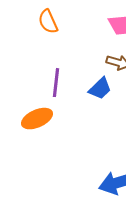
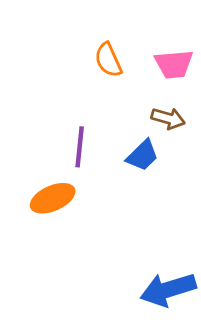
orange semicircle: (48, 22) -> (108, 60), moved

